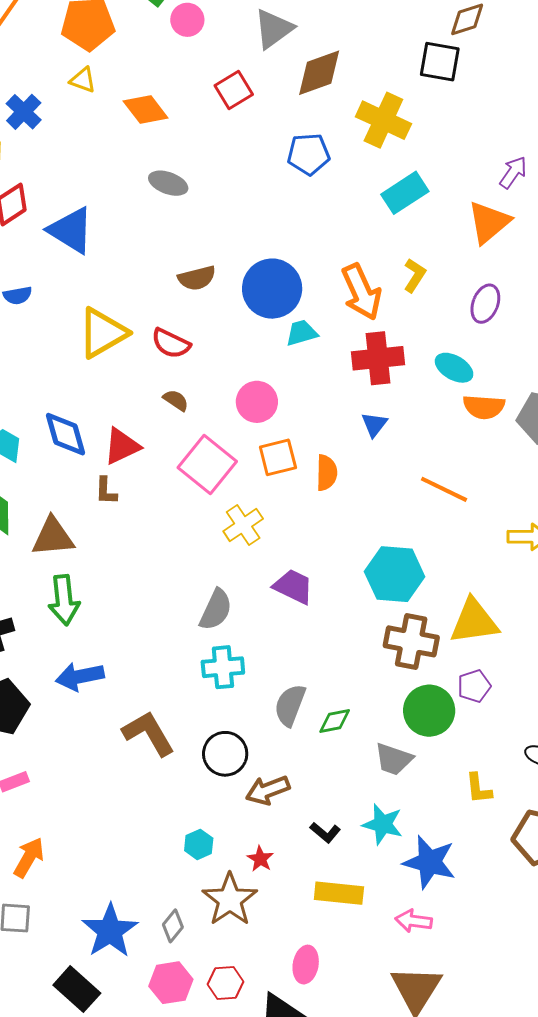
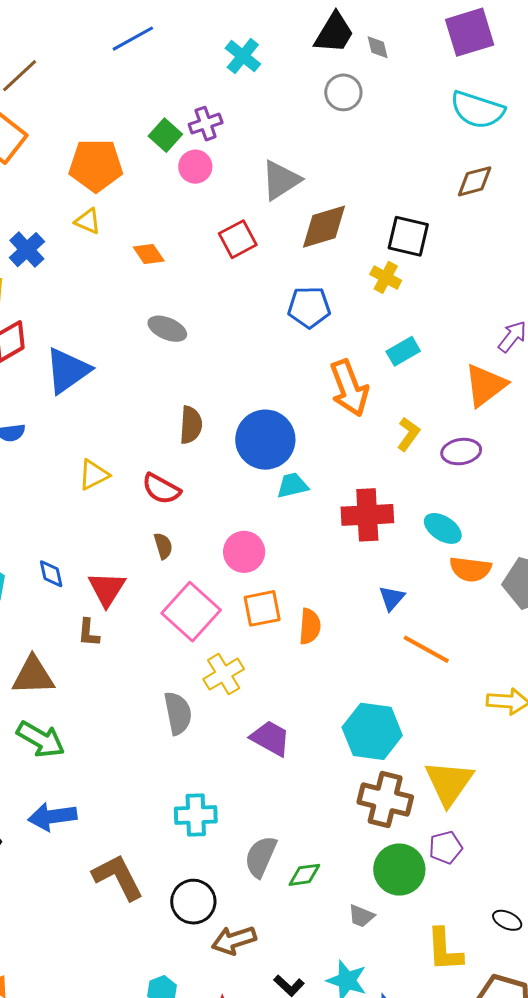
black square: (440, 62) -> (408, 236), moved
orange diamond: (146, 110) -> (149, 254), size x0.7
yellow cross: (383, 120) -> (386, 277), size x0.6
cyan rectangle: (405, 193) -> (403, 351), size x0.7
blue triangle: (71, 230) -> (68, 371), turned 50
brown semicircle: (197, 278) -> (191, 425), turned -75
orange arrow: (361, 292) -> (349, 388), moved
purple ellipse: (485, 304) -> (461, 452), moved, turned 57
yellow triangle: (103, 333) -> (94, 475), size x0.6
brown semicircle: (176, 400) -> (163, 546), turned 36
blue triangle: (374, 424) -> (392, 598), moved
blue diamond: (66, 434) -> (51, 574), size x0.6
red triangle: (122, 446) -> (107, 589), turned -36
green arrow: (64, 600) -> (41, 739), turned -57
gray semicircle: (216, 610) -> (178, 713), moved, turned -39
yellow triangle: (474, 621) -> (449, 783), turned -50
gray trapezoid: (394, 759) -> (361, 916), size x0.7
yellow L-shape: (479, 788) -> (445, 950), size x1.4

